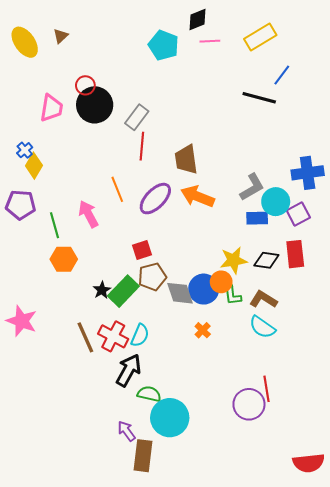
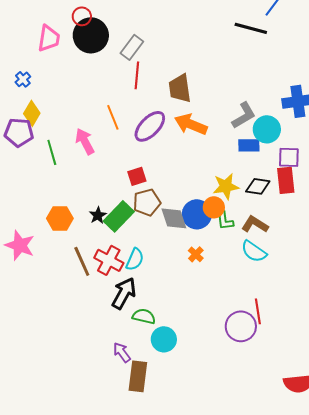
yellow diamond: (34, 166) -> (32, 113), moved
purple square: (298, 214) -> (289, 157), moved, turned 30
orange hexagon: (64, 259) -> (60, 218), moved
cyan circle: (170, 418) -> (164, 339), size x0.7

